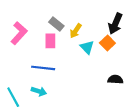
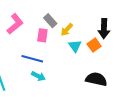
black arrow: (115, 24) -> (104, 29), turned -30
black semicircle: (115, 79) -> (96, 79), size x1.5
cyan arrow: (39, 91) -> (38, 76), moved

